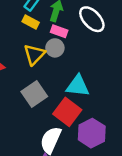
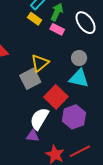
gray circle: (55, 48) -> (79, 58), moved
yellow triangle: (34, 54) -> (40, 63), moved
cyan triangle: (78, 86) -> (79, 78), moved

